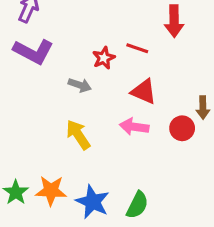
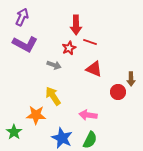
red arrow: (174, 21) -> (76, 25), moved
pink arrow: (134, 127) -> (88, 115), moved
orange star: (51, 191) -> (36, 115), moved

